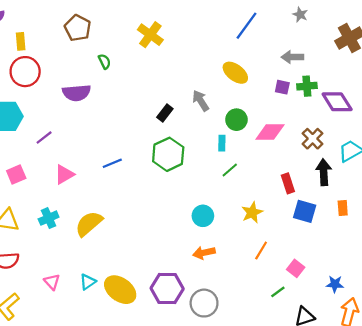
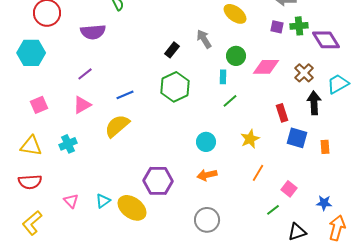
purple line: (44, 138) -> (85, 74), moved
orange rectangle: (343, 208) -> (325, 147), moved
yellow semicircle: (89, 224) -> (117, 126), moved
purple hexagon: (167, 289) -> (158, 181), moved

